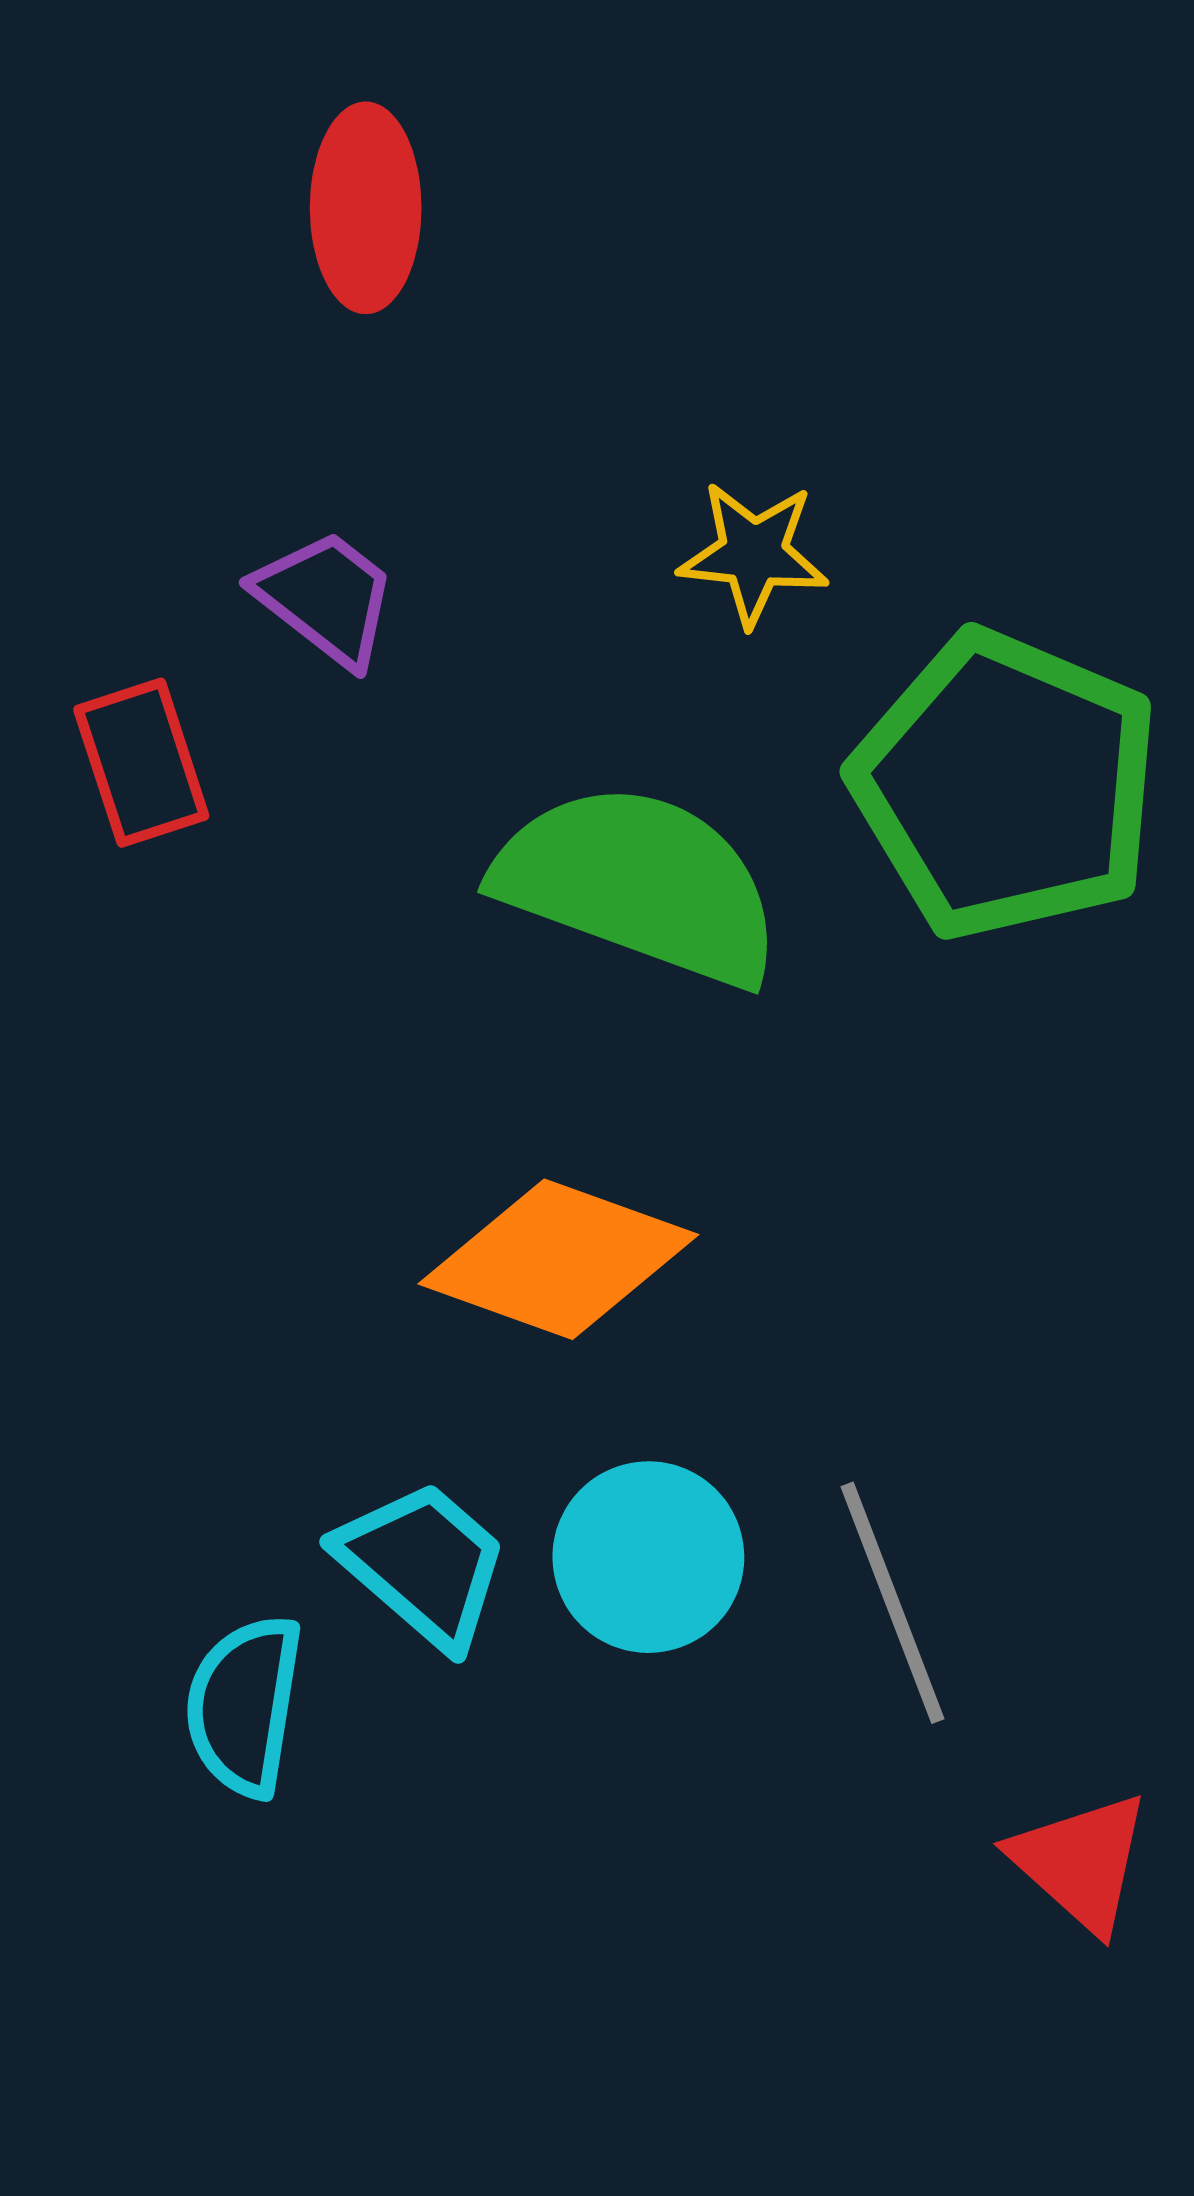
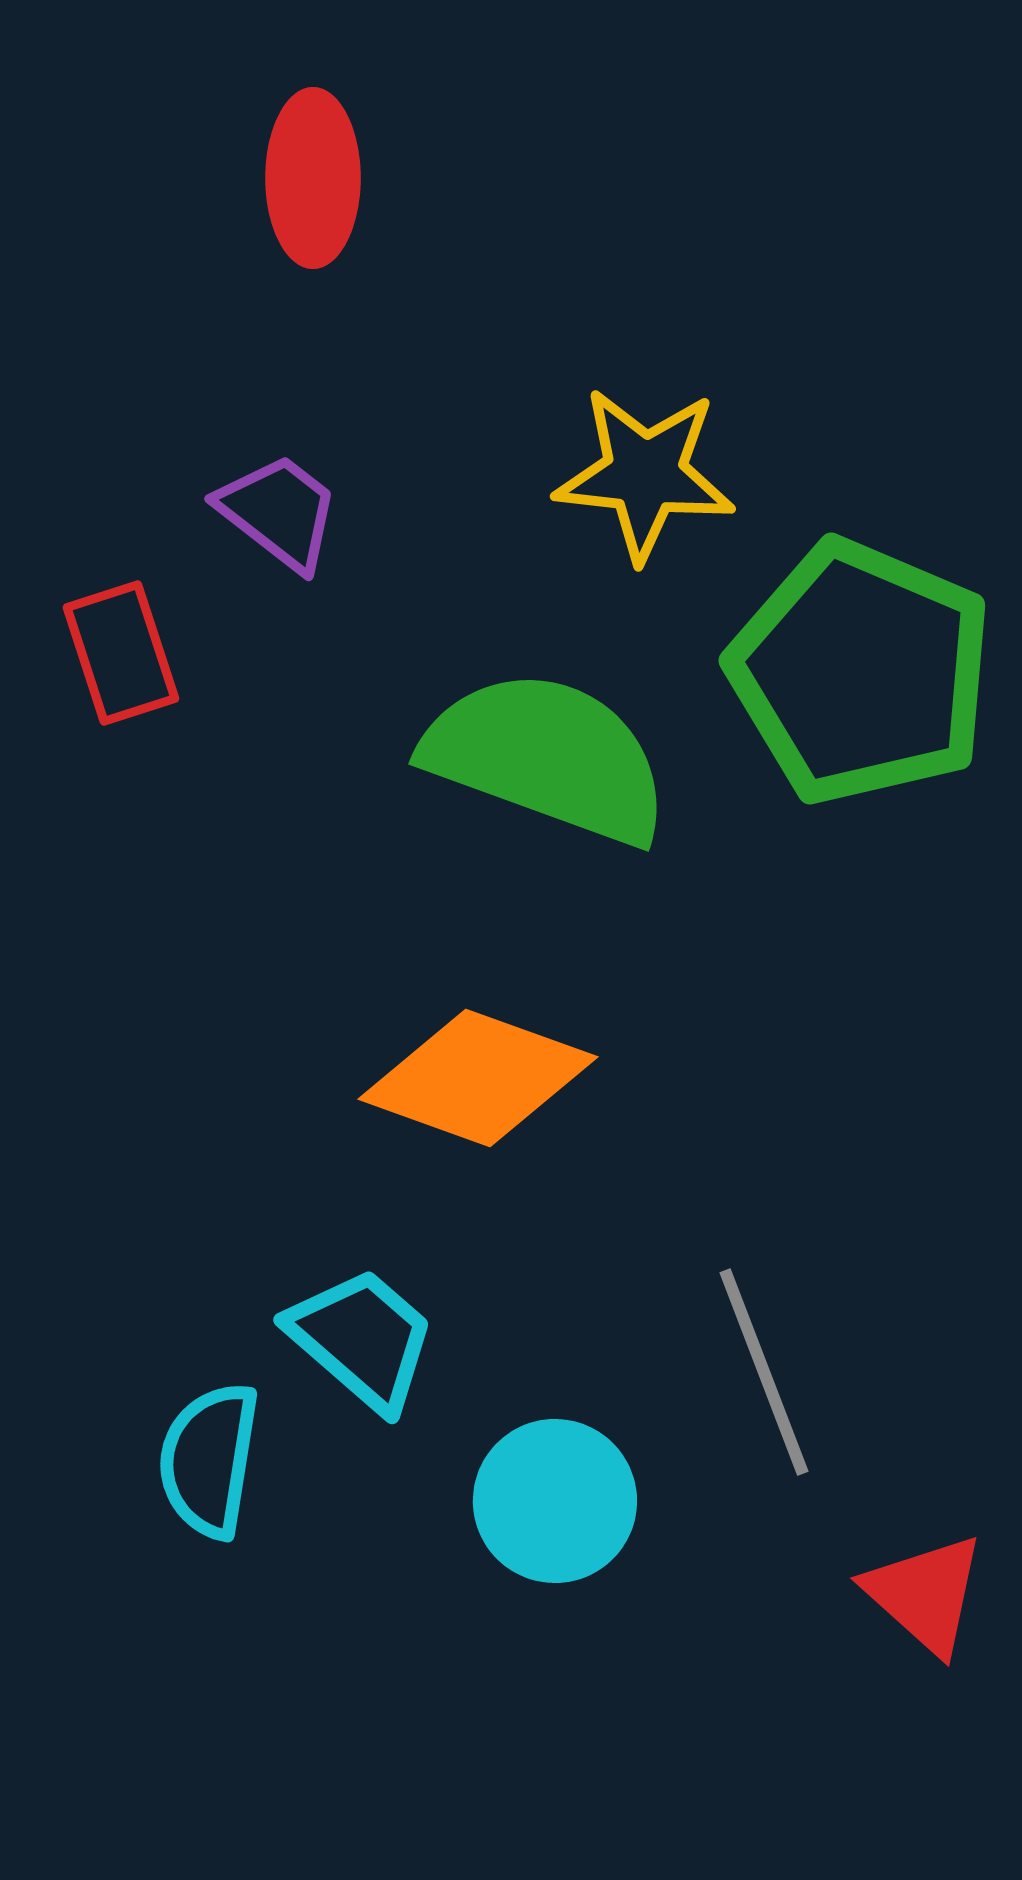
yellow star: (753, 554) -> (645, 474), size x1.4
cyan circle: (648, 1557) -> (555, 1501), moved

